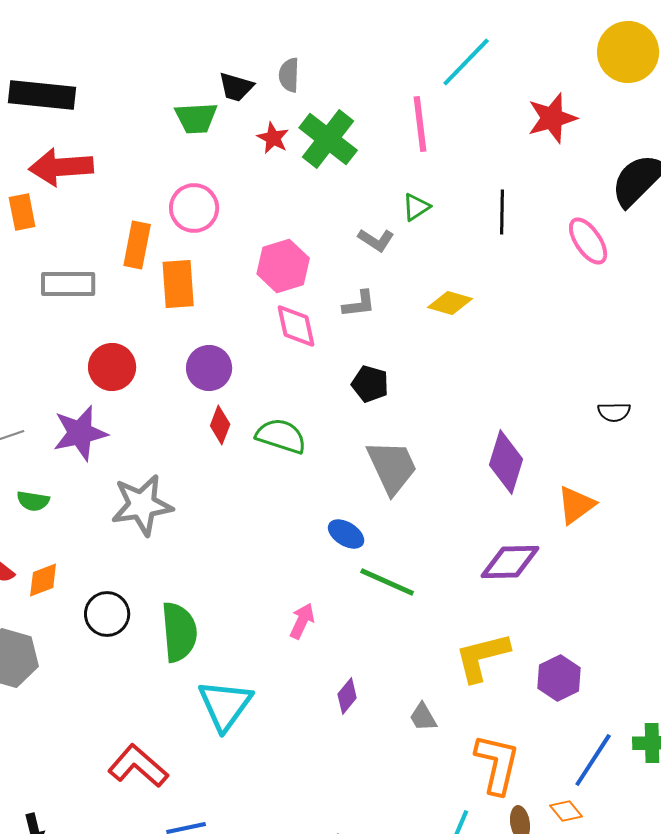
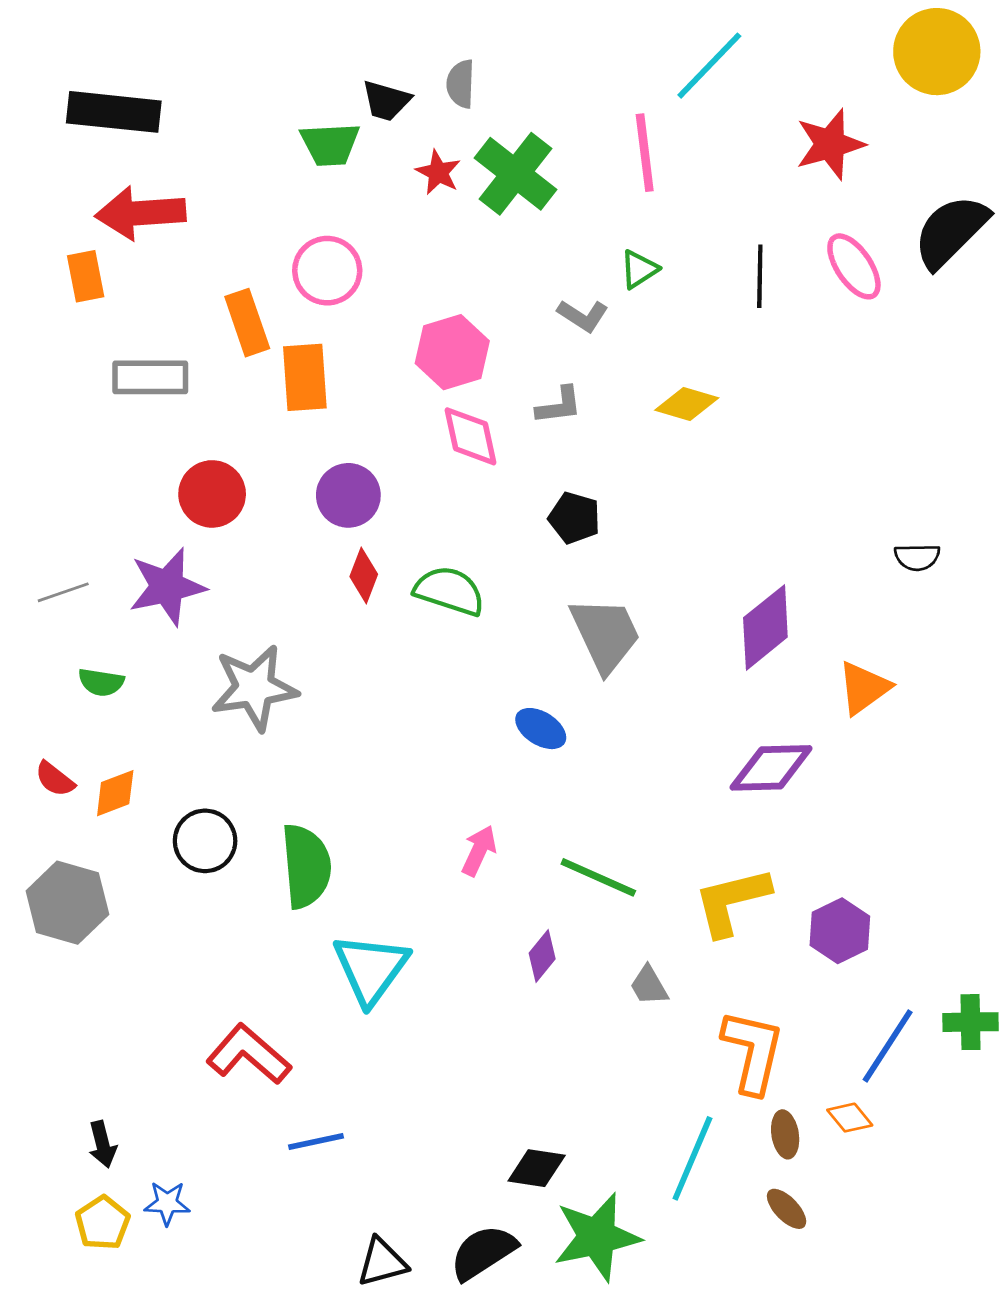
pink ellipse: (588, 241) -> (854, 266), moved
orange rectangle: (137, 245) -> (247, 323), turned -30
purple diamond: (506, 462) -> (765, 627), turned 34
green line: (387, 582) -> (598, 877), moved

